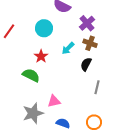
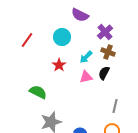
green semicircle: (31, 75) -> (38, 92), moved
gray line: (97, 87) -> (115, 106), moved
pink triangle: (54, 101) -> (86, 77), moved

